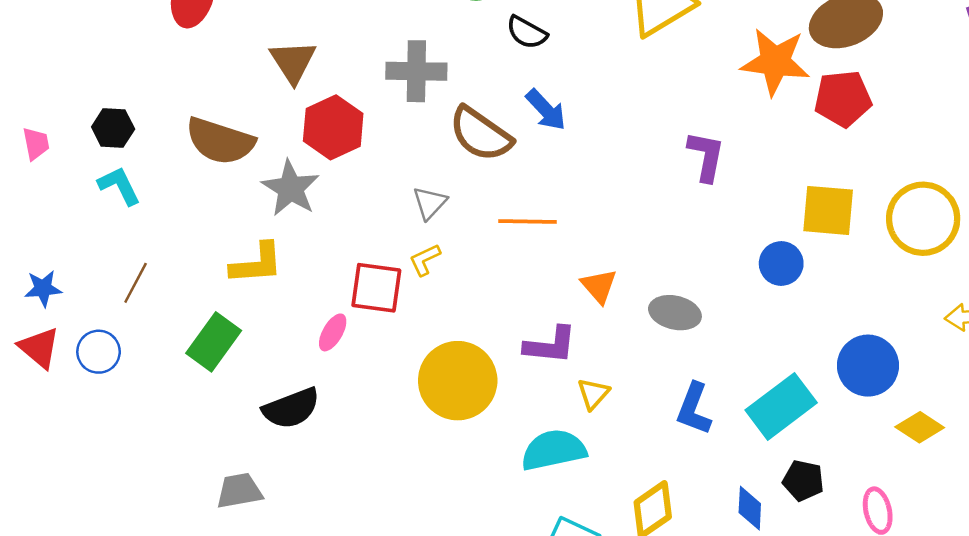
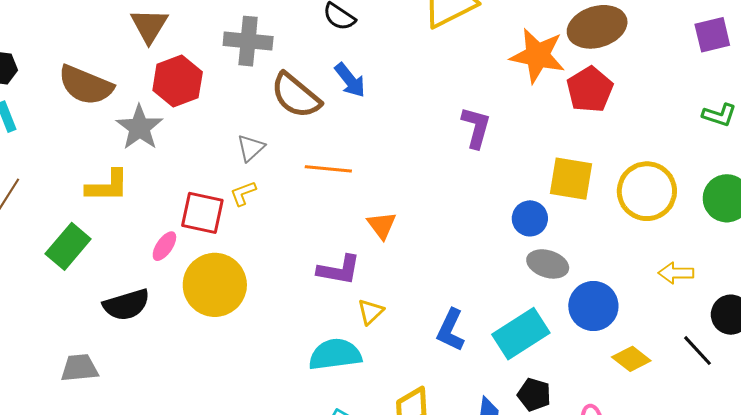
red pentagon: (843, 99) -> (590, 89), turned -30
gray ellipse: (675, 313) -> (548, 264), moved
yellow circle: (458, 381) -> (215, 285), moved

